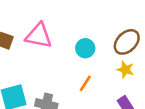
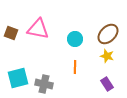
orange line: (85, 83) -> (75, 67), turned -32

